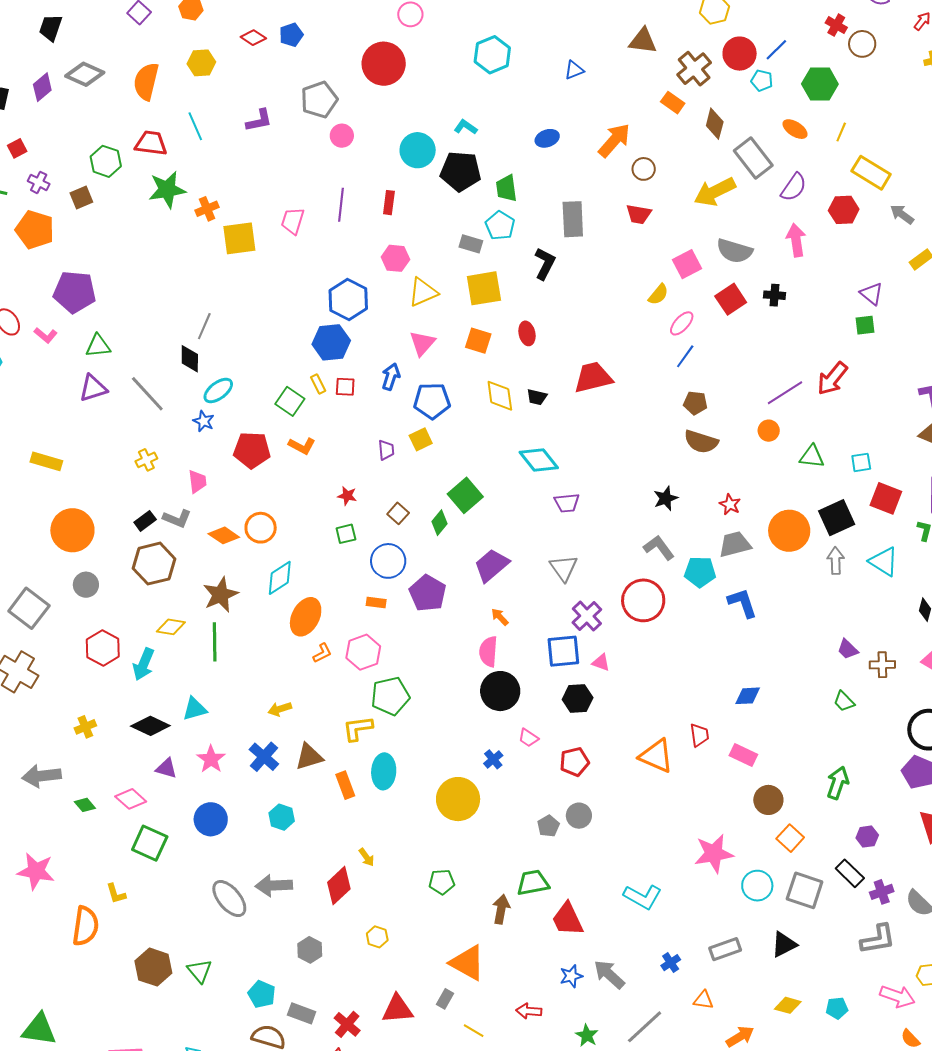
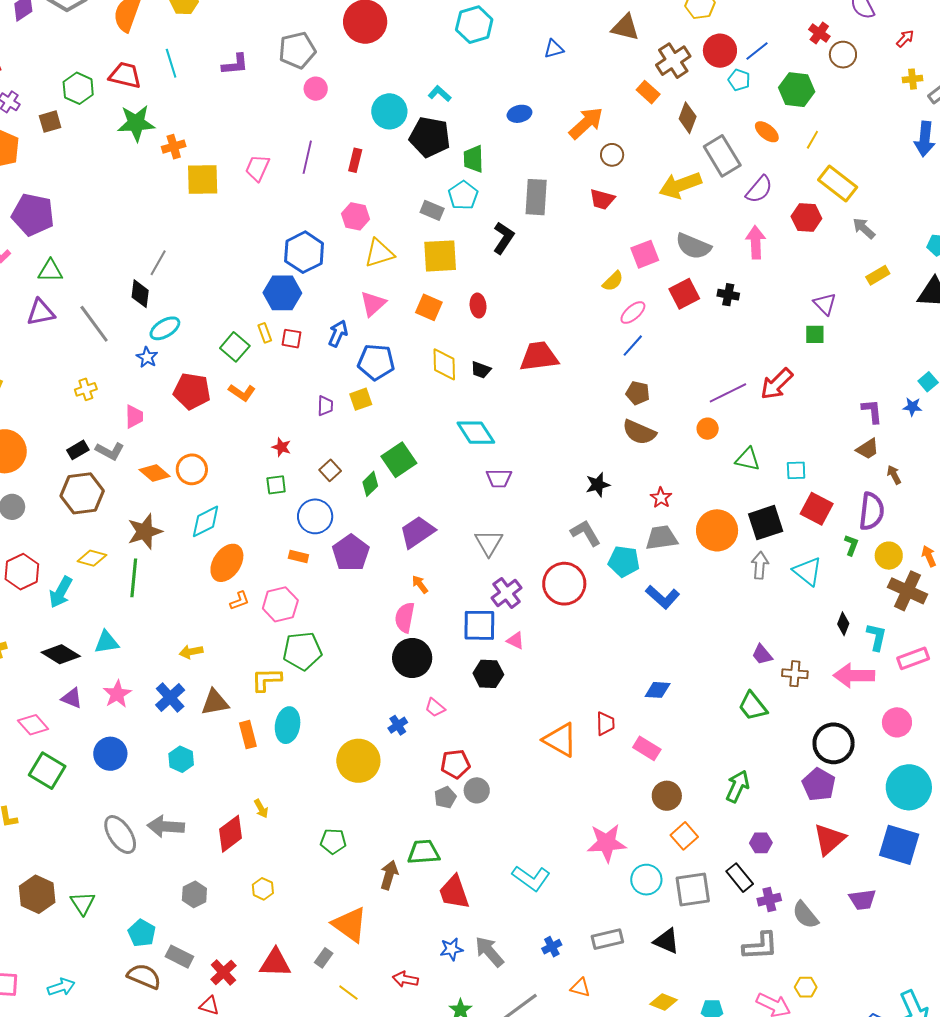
blue L-shape: (742, 603) -> (663, 597), turned 144
green trapezoid: (844, 701) -> (753, 706), size x1.4
red pentagon: (574, 762) -> (455, 764), moved
gray square: (805, 890) -> (693, 890), turned -33
black triangle: (784, 944) -> (666, 941), turned 44

